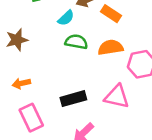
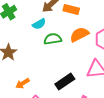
cyan semicircle: (66, 18) -> (39, 24), turned 32

